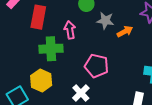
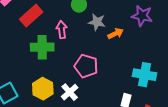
red rectangle: (38, 17) -> (31, 16), turned 35
yellow hexagon: (41, 81) -> (43, 89), moved

